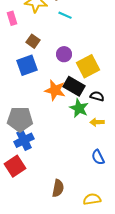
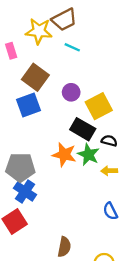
brown square: (33, 41) -> (35, 77), size x1.6
orange star: (55, 90) -> (64, 155), moved
blue cross: (24, 140) -> (25, 191), turned -30

